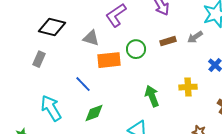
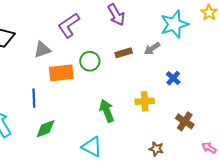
gray triangle: (91, 38) -> (42, 50), turned -36
blue line: (83, 84) -> (34, 98), turned 42

